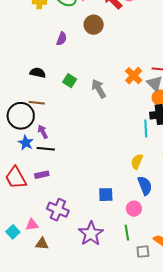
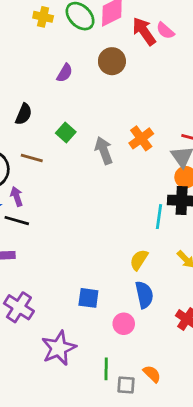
black semicircle: (38, 73) -> (24, 114), turned 91
orange cross: (134, 76) -> (141, 138), moved
brown line: (37, 103) -> (32, 158), moved
green line: (127, 233) -> (106, 369), moved

